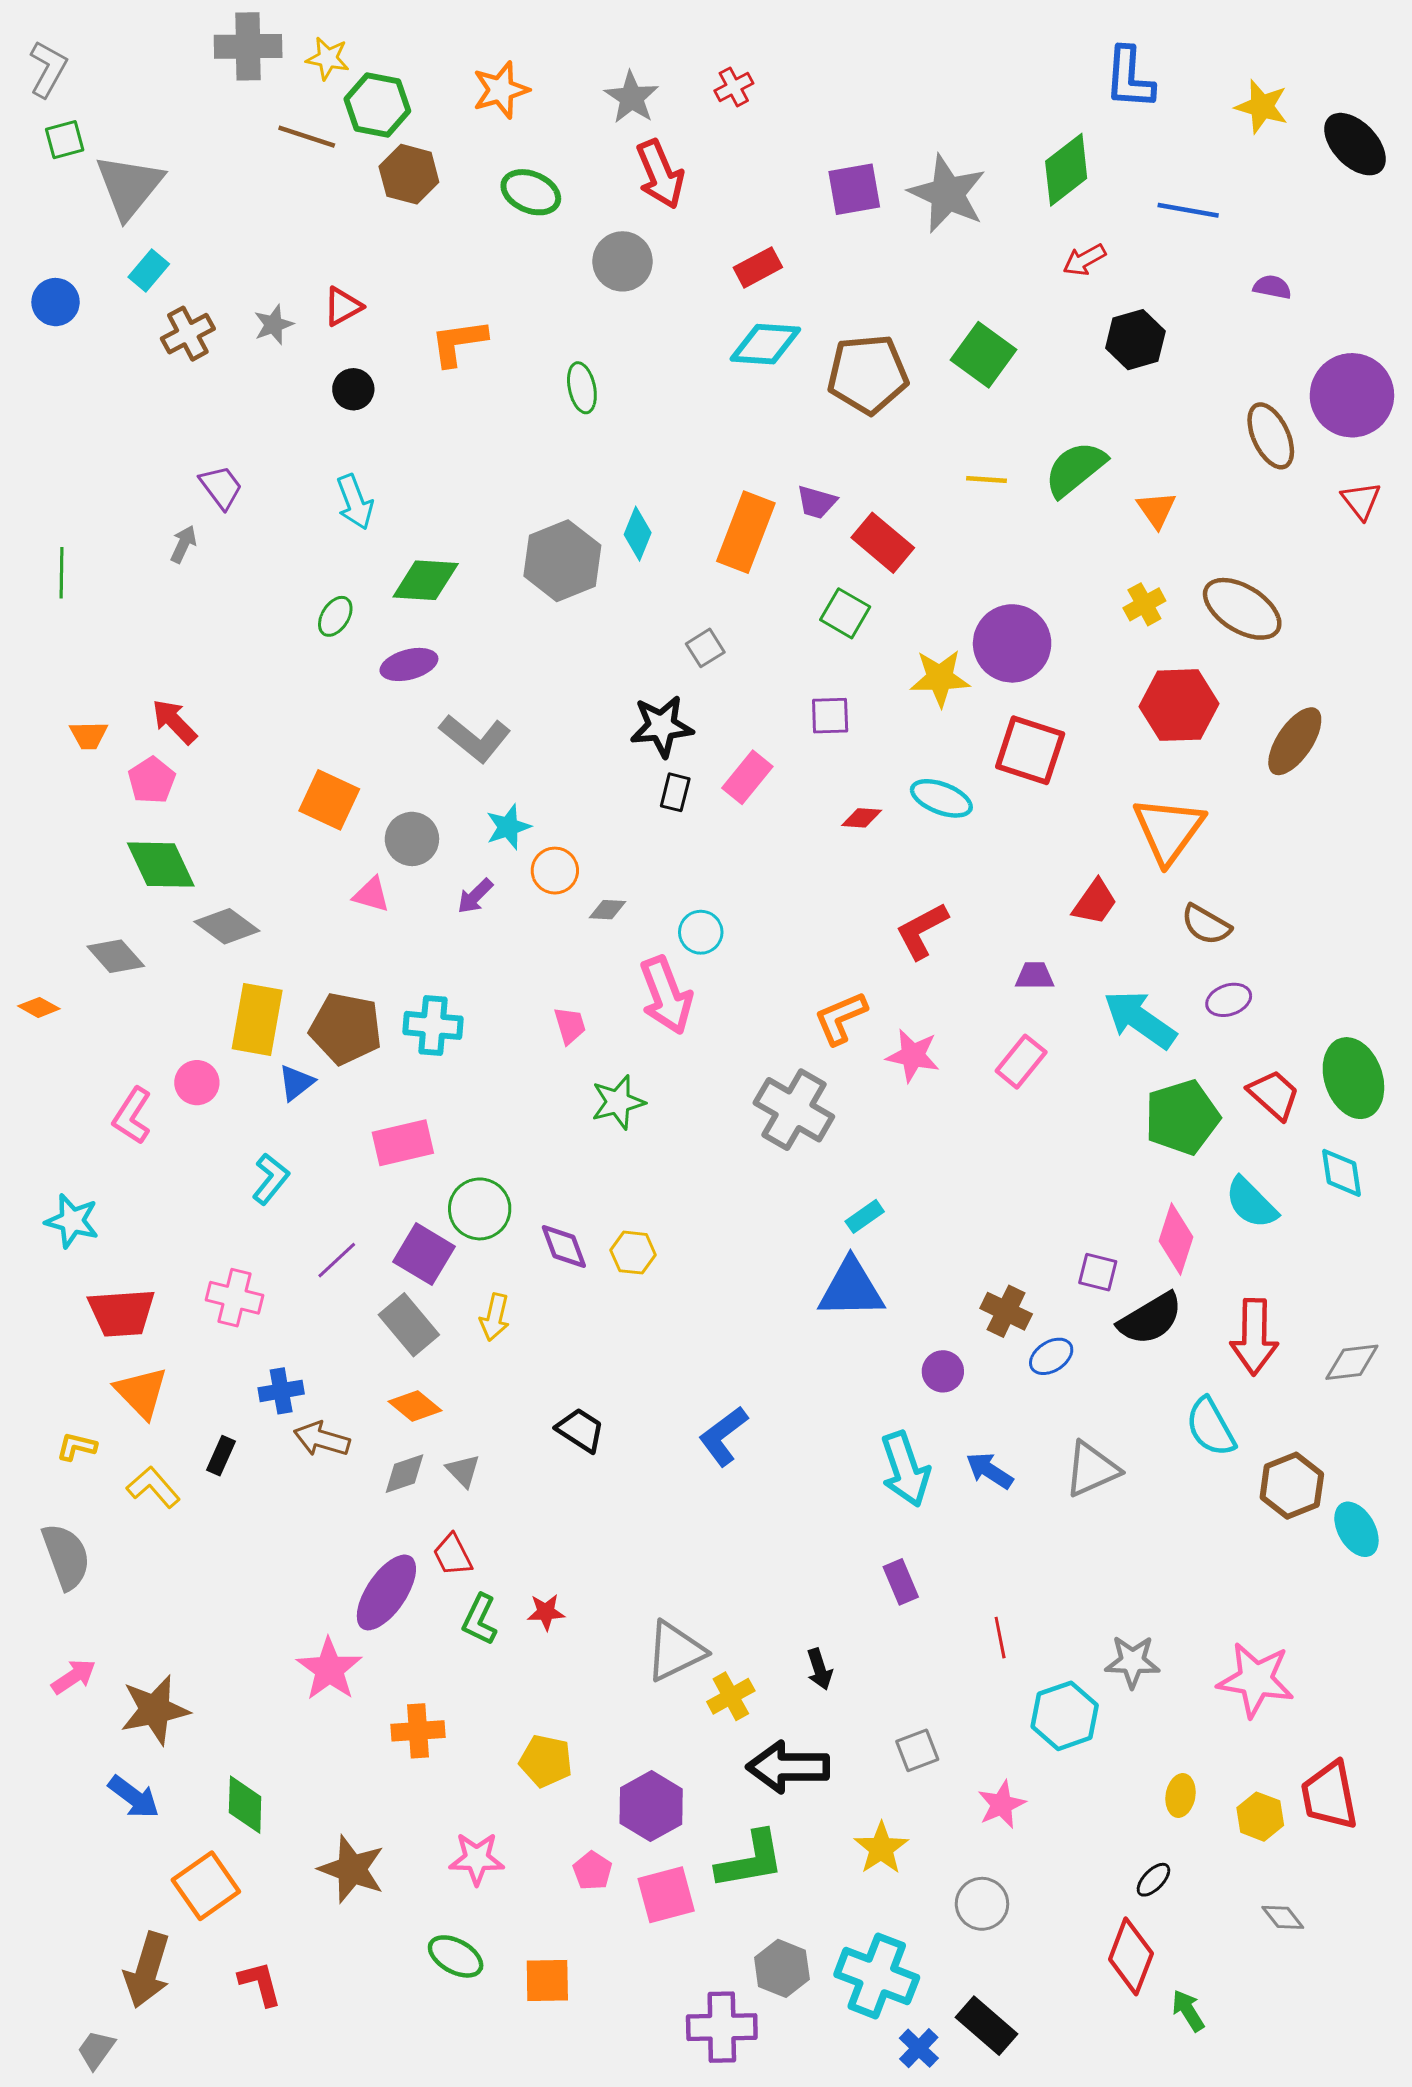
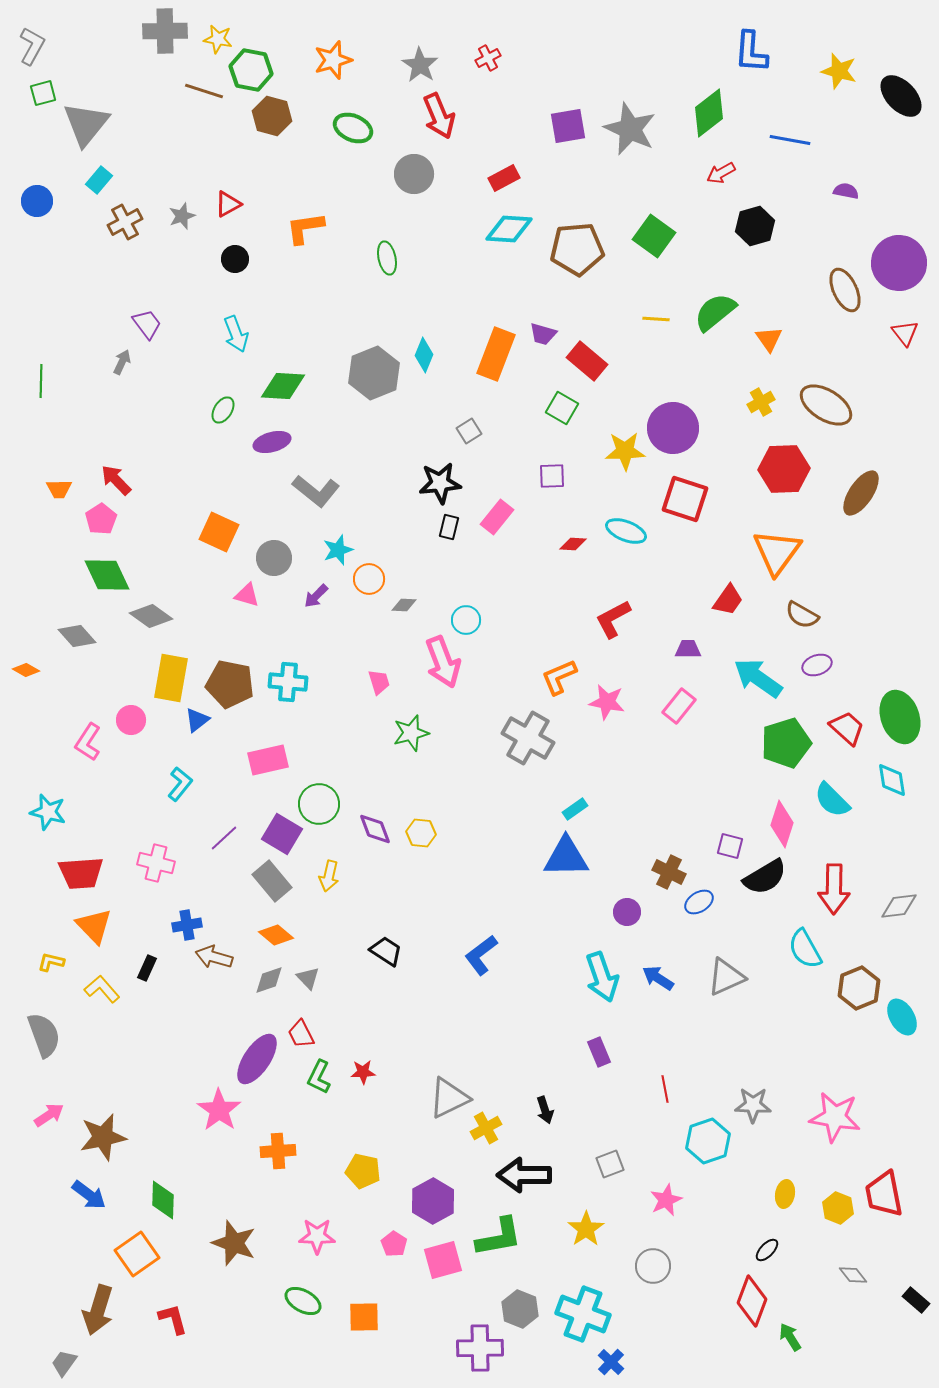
black rectangle: (986, 2026) -> (916, 1300), moved, size x0.7

